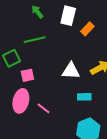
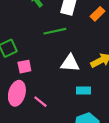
orange rectangle: (87, 29) -> (97, 14), moved
green line: (35, 40) -> (55, 31), moved

